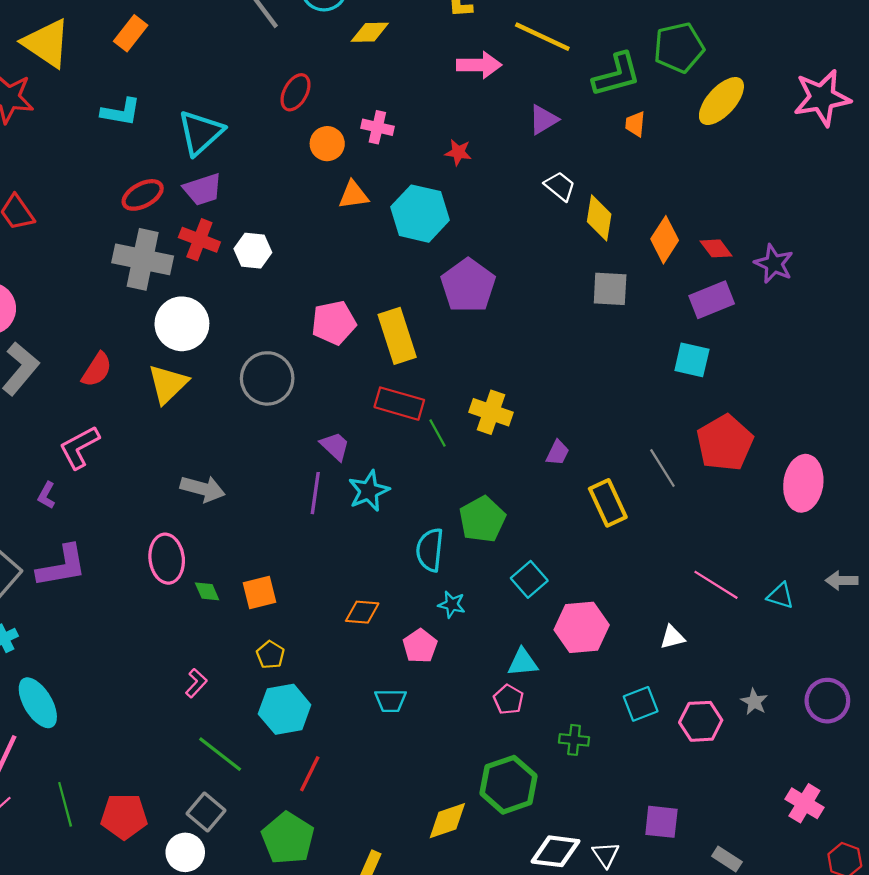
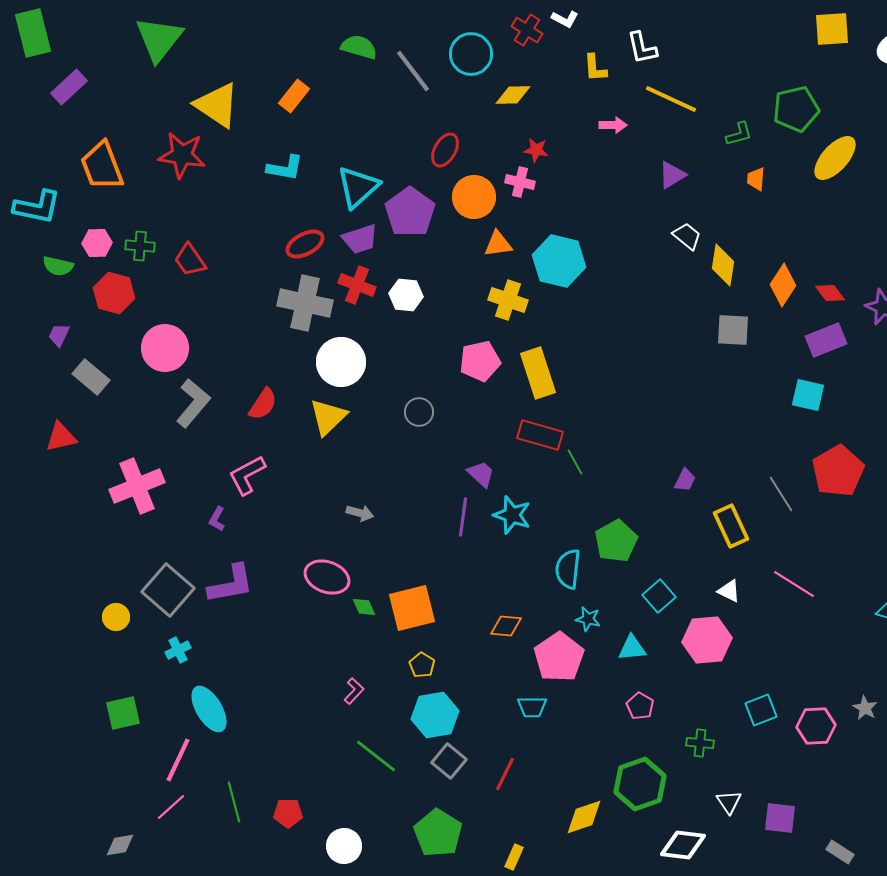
pink arrow: (479, 65) -> (613, 125), size x0.7
green L-shape: (617, 75) -> (739, 134), size x0.6
orange circle: (327, 144) -> (474, 197), size x1.4
red star: (458, 152) -> (536, 150), moved
purple pentagon: (468, 286) -> (410, 212), moved
gray circle: (267, 378) -> (419, 412), size x0.6
yellow cross: (491, 412) -> (508, 300), moved
gray arrow: (203, 489) -> (360, 513), size x0.7
cyan star: (369, 491) -> (512, 515), turned -30
pink ellipse: (167, 559) -> (327, 577), turned -63
pink line: (716, 585) -> (794, 584), moved
orange square: (259, 592) -> (412, 608), size x1.5
white triangle: (672, 637) -> (729, 591), moved, turned 40
pink pentagon: (420, 646) -> (559, 657), size x1.6
cyan triangle: (523, 662) -> (632, 648), moved
red line: (310, 774) -> (505, 774), moved
gray square: (206, 812) -> (449, 761), moved
red pentagon: (124, 816) -> (288, 813), size x0.7
white triangle: (606, 855) -> (729, 802), moved

